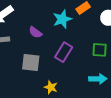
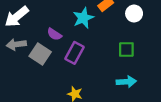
purple rectangle: (64, 52) -> (74, 53), moved
gray square: (31, 62) -> (40, 54), moved, turned 30

